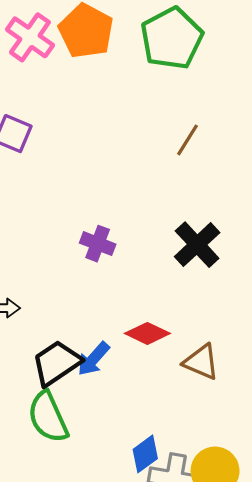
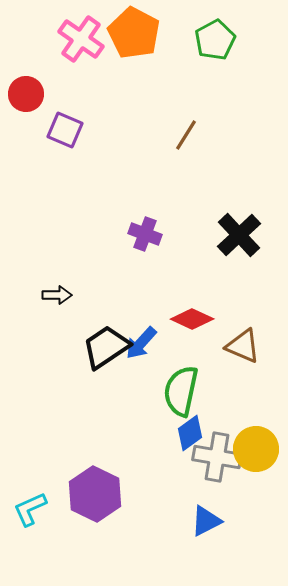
green pentagon: (172, 38) -> (215, 40), size x0.7
brown line: (188, 140) -> (186, 135), moved
green semicircle: (48, 417) -> (181, 391), moved, turned 36

